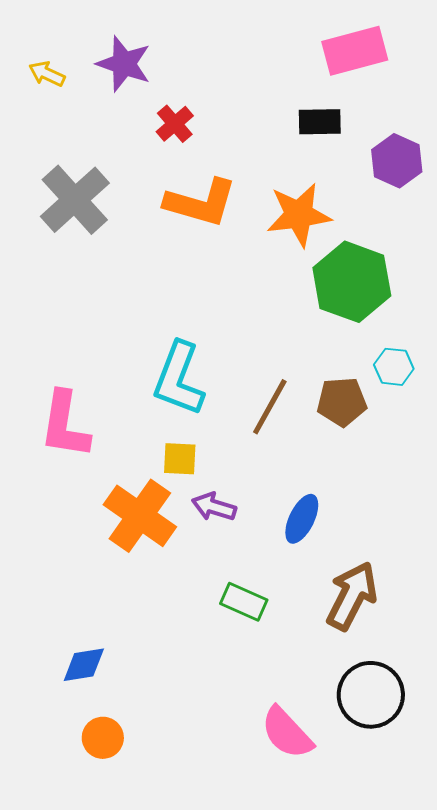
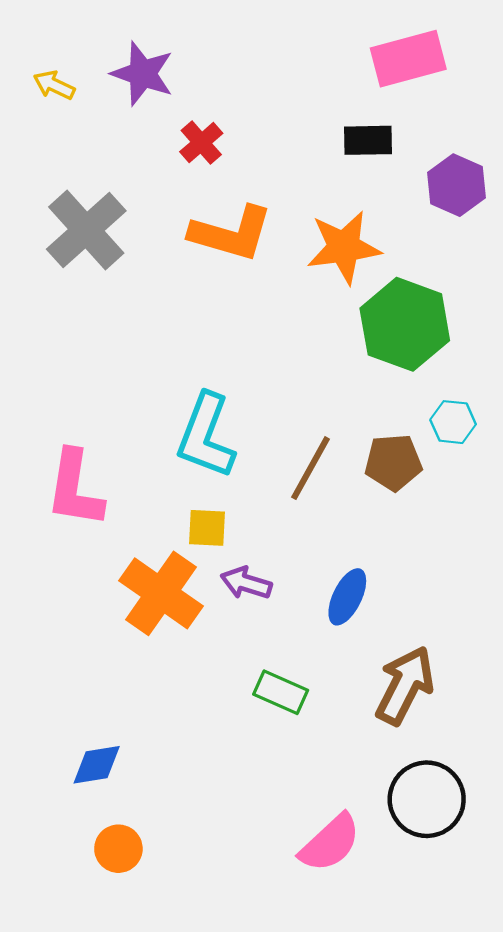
pink semicircle: (287, 733) -> (330, 843), turned -90

